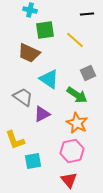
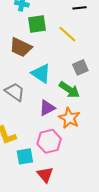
purple triangle: (42, 114) -> (47, 108), moved
pink hexagon: (72, 151) -> (49, 141), moved
red triangle: (69, 180) -> (45, 175), moved

